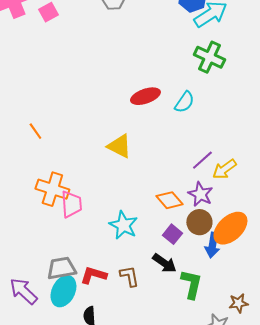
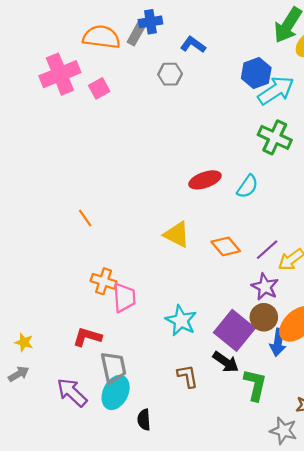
orange cross: (52, 189) -> (104, 281), size x0.7
orange diamond: (169, 200) -> (226, 246), moved
purple square: (172, 234) -> (234, 330), size x1.8
gray trapezoid: (61, 268) -> (113, 367), turned 88
red L-shape: (93, 275) -> (87, 337), moved

